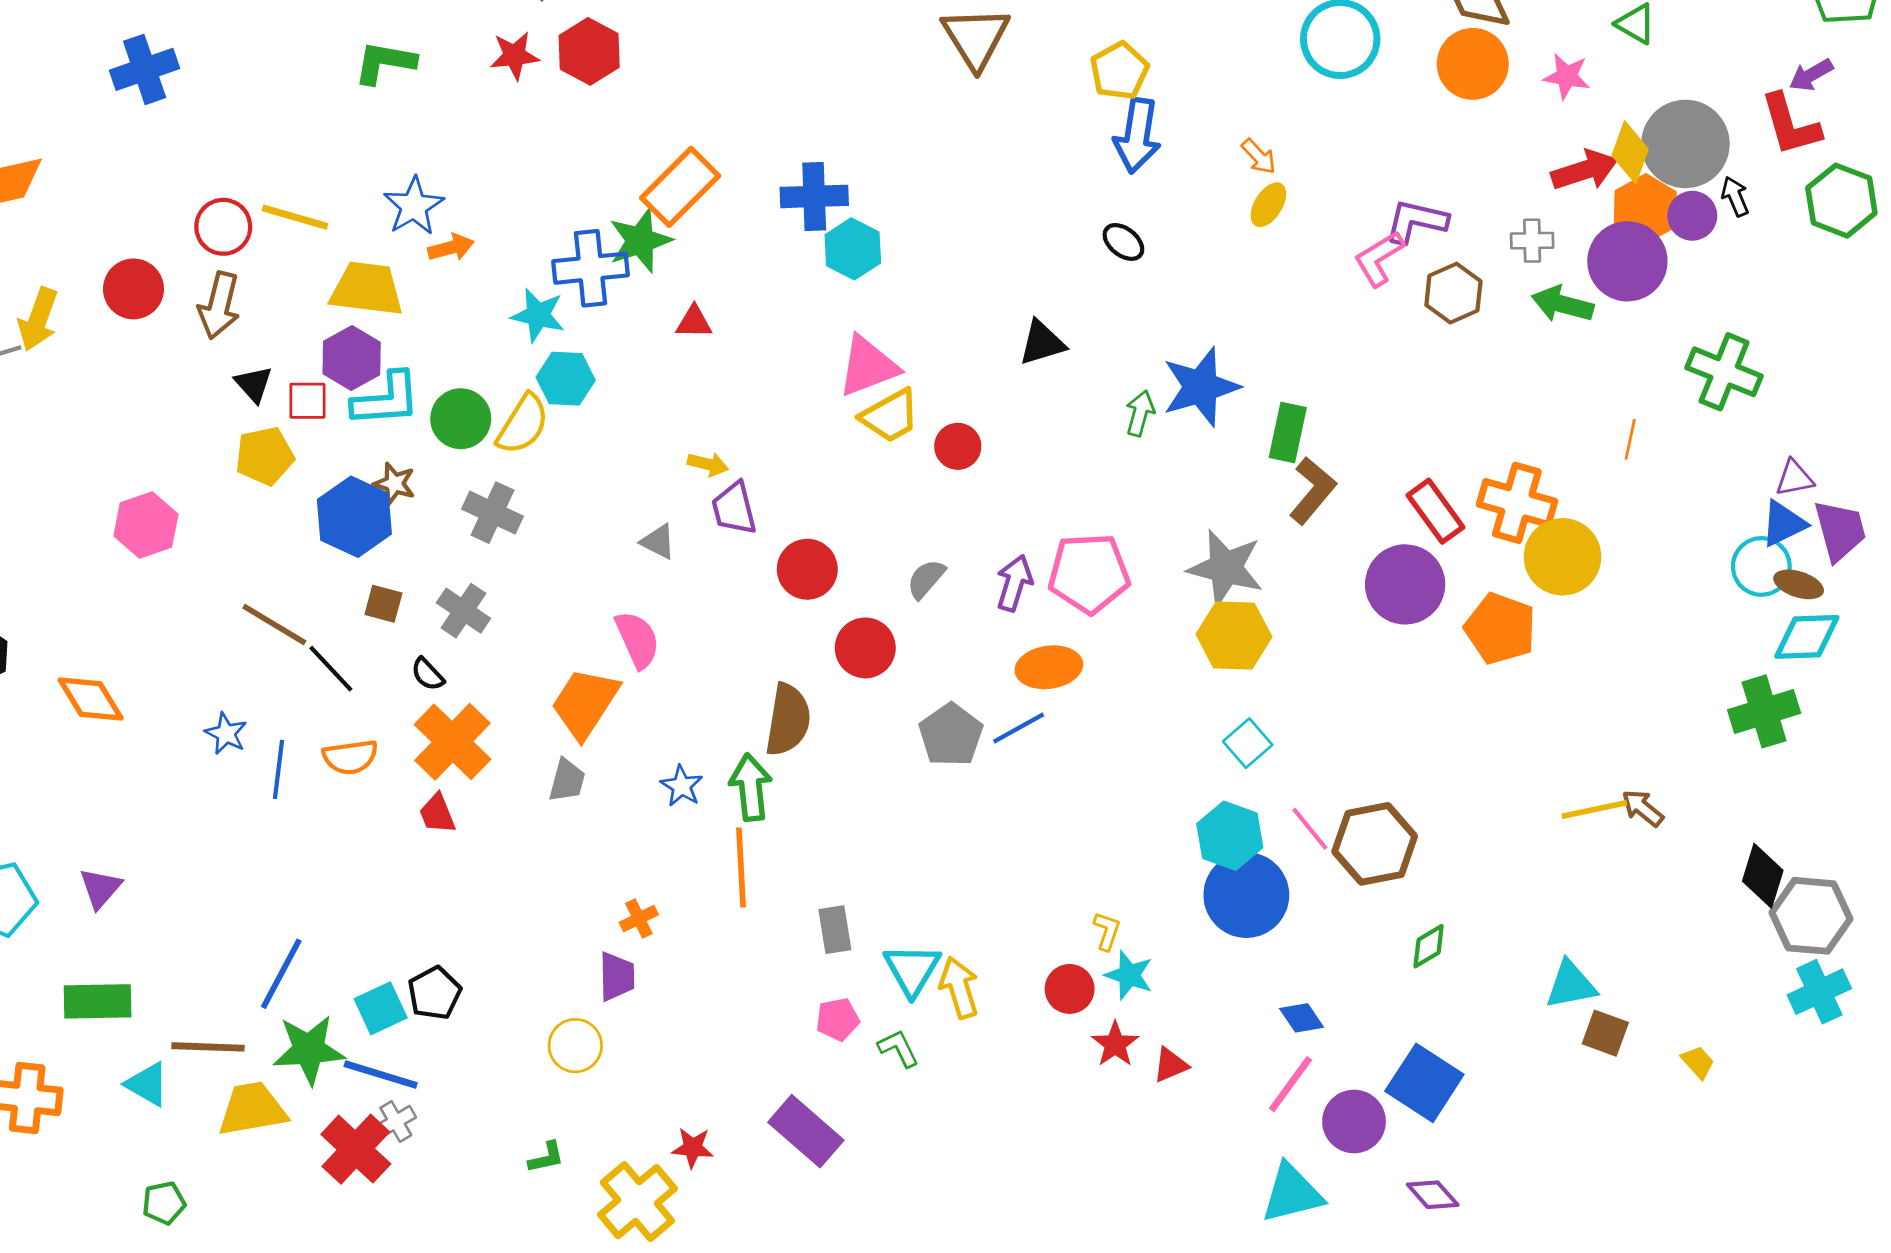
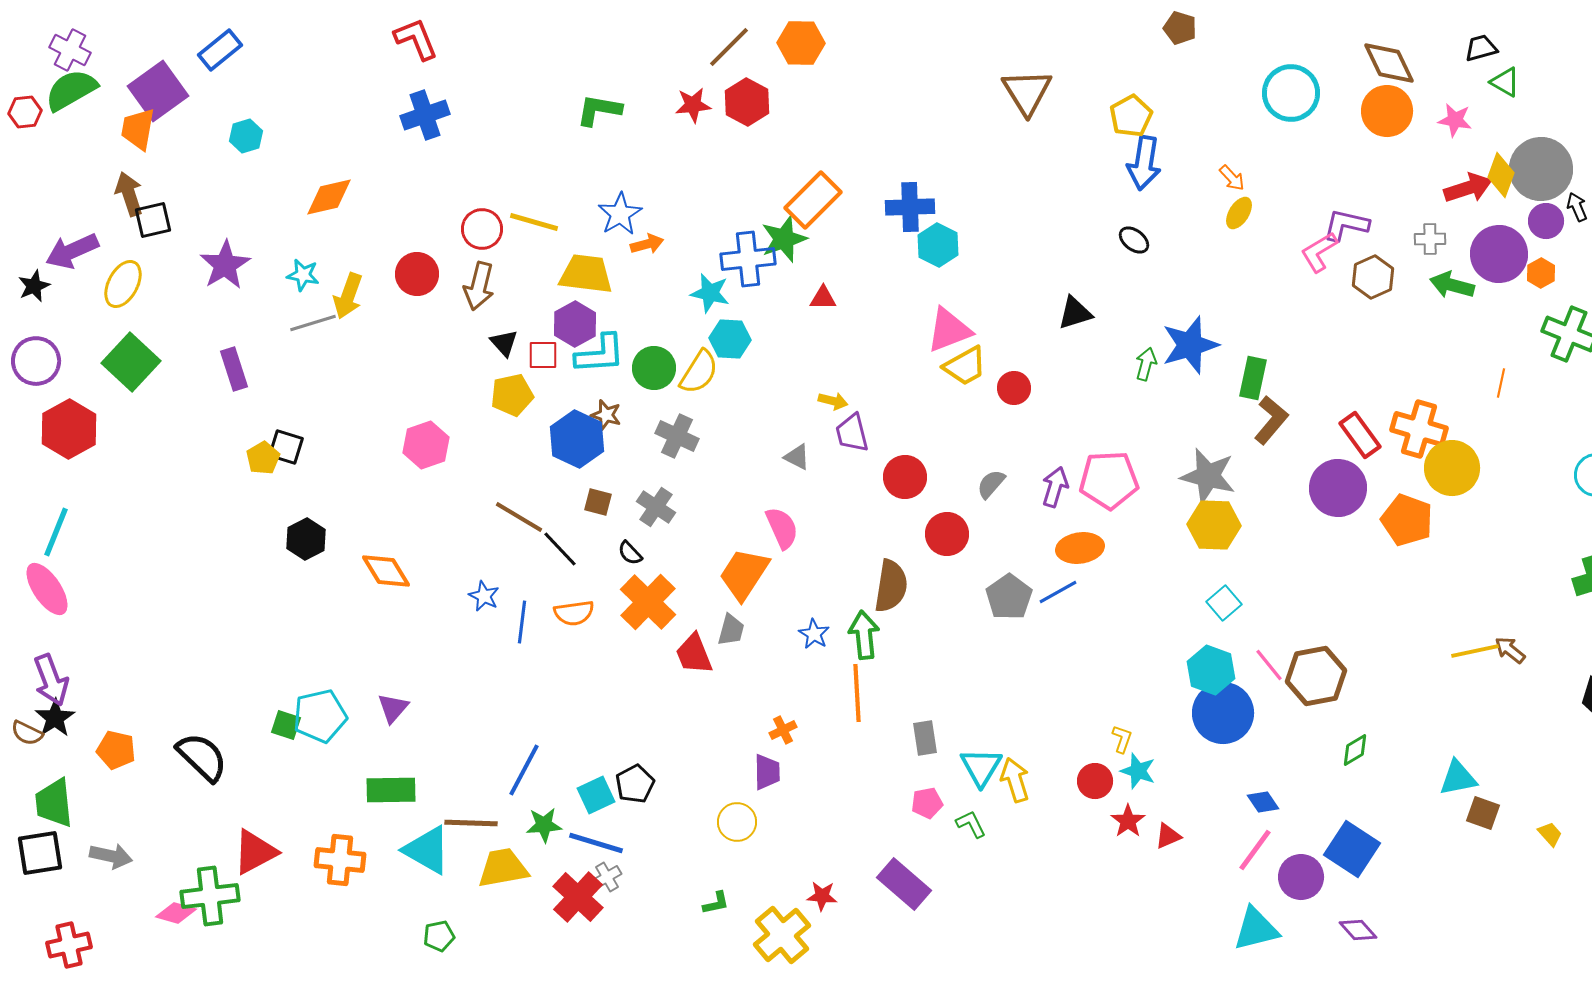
orange hexagon: (1645, 209) -> (1541, 273), moved, size x0.6
red trapezoid: (437, 814) -> (694, 654), moved, size x1.4
green star: (309, 1050) -> (544, 825), size x0.7
cyan triangle: (147, 1084) -> (427, 850), size x1.5

